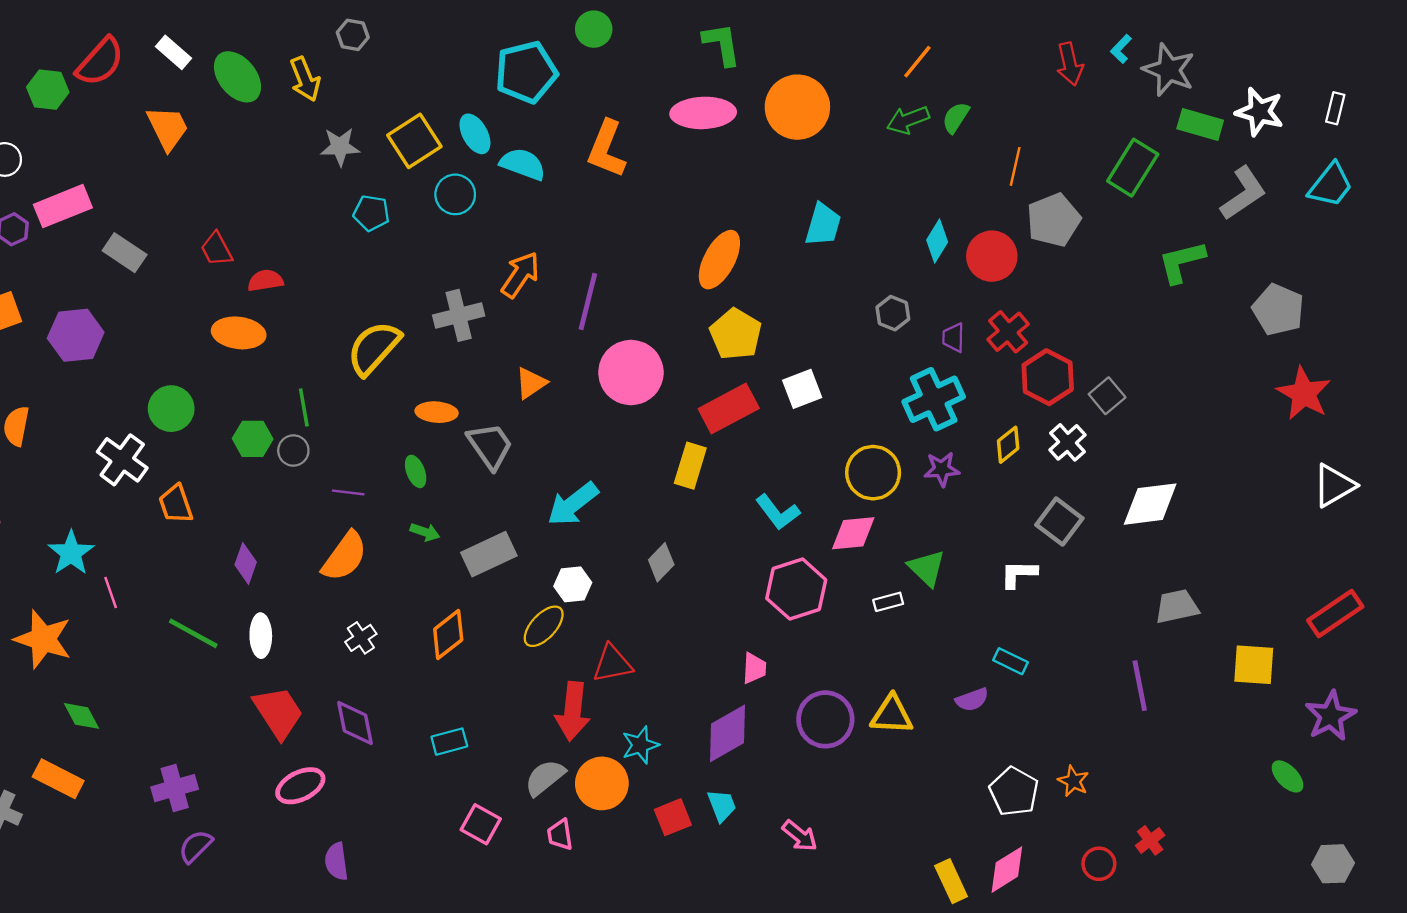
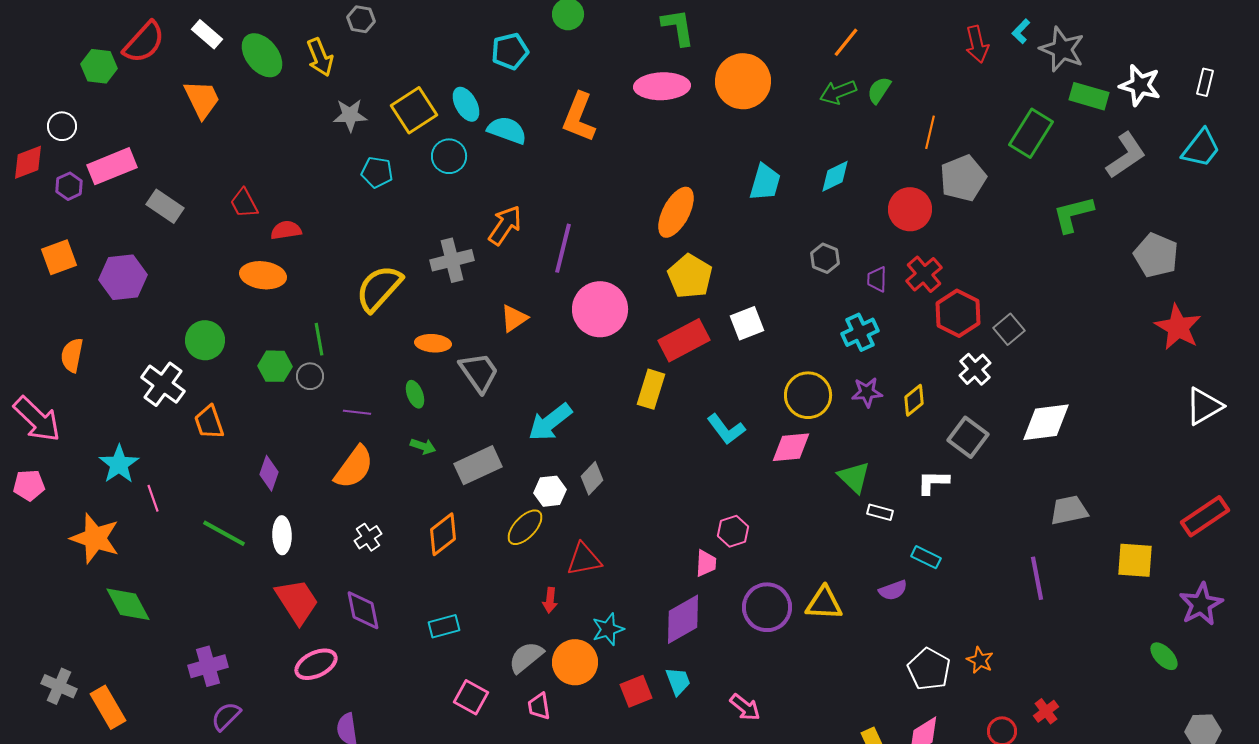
cyan pentagon: (526, 72) -> (510, 51), size x0.7
cyan diamond: (937, 241) -> (835, 176), moved, turned 33
cyan cross: (934, 399) -> (860, 332), size x0.7
yellow diamond: (1008, 445) -> (914, 400), moved
gray diamond: (661, 562) -> (592, 478), moved
pink hexagon: (796, 589) -> (733, 531), moved, size x0.6
white rectangle: (888, 602) -> (880, 512), moved, turned 30
red arrow: (573, 711) -> (550, 600), size x0.5
green diamond: (81, 716) -> (128, 604), size x1.4
orange rectangle: (58, 779) -> (108, 707), moved, turned 33

